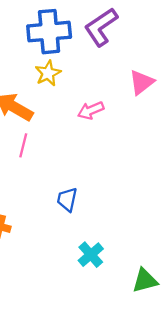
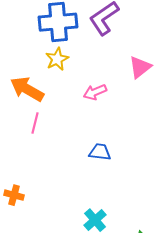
blue trapezoid: (67, 199) -> (100, 152), moved, turned 85

